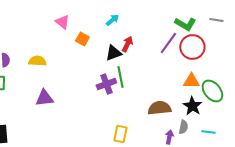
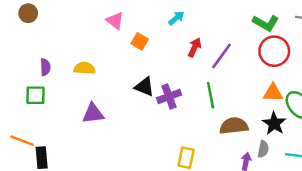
purple line: (168, 43) -> (222, 56), moved
black triangle: (113, 53) -> (144, 87), moved, turned 42
green line: (120, 77) -> (211, 95), moved

